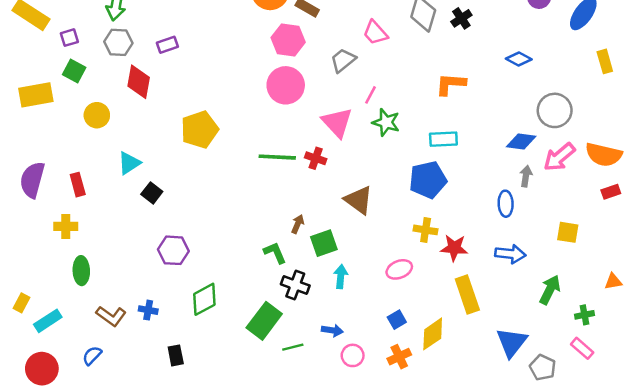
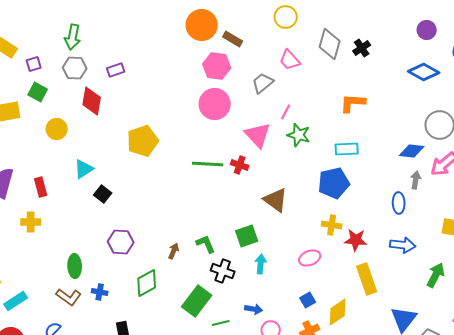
blue diamond: (519, 59) -> (424, 72), moved, size x1.4
brown arrow: (298, 224) -> (174, 251), moved
green ellipse: (81, 271) -> (75, 266), moved

